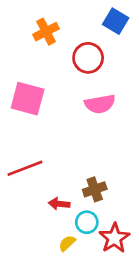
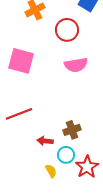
yellow semicircle: (67, 243) -> (51, 171), turned 104

